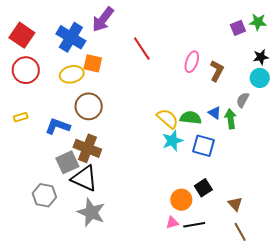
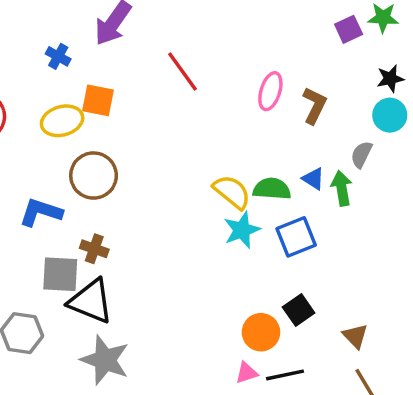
blue cross: (71, 37) -> (58, 56), size x0.5
blue square: (203, 146) -> (296, 237), turned -35
brown cross: (87, 148) -> (94, 249), size x0.6
gray square: (67, 162) -> (60, 274), turned 30

